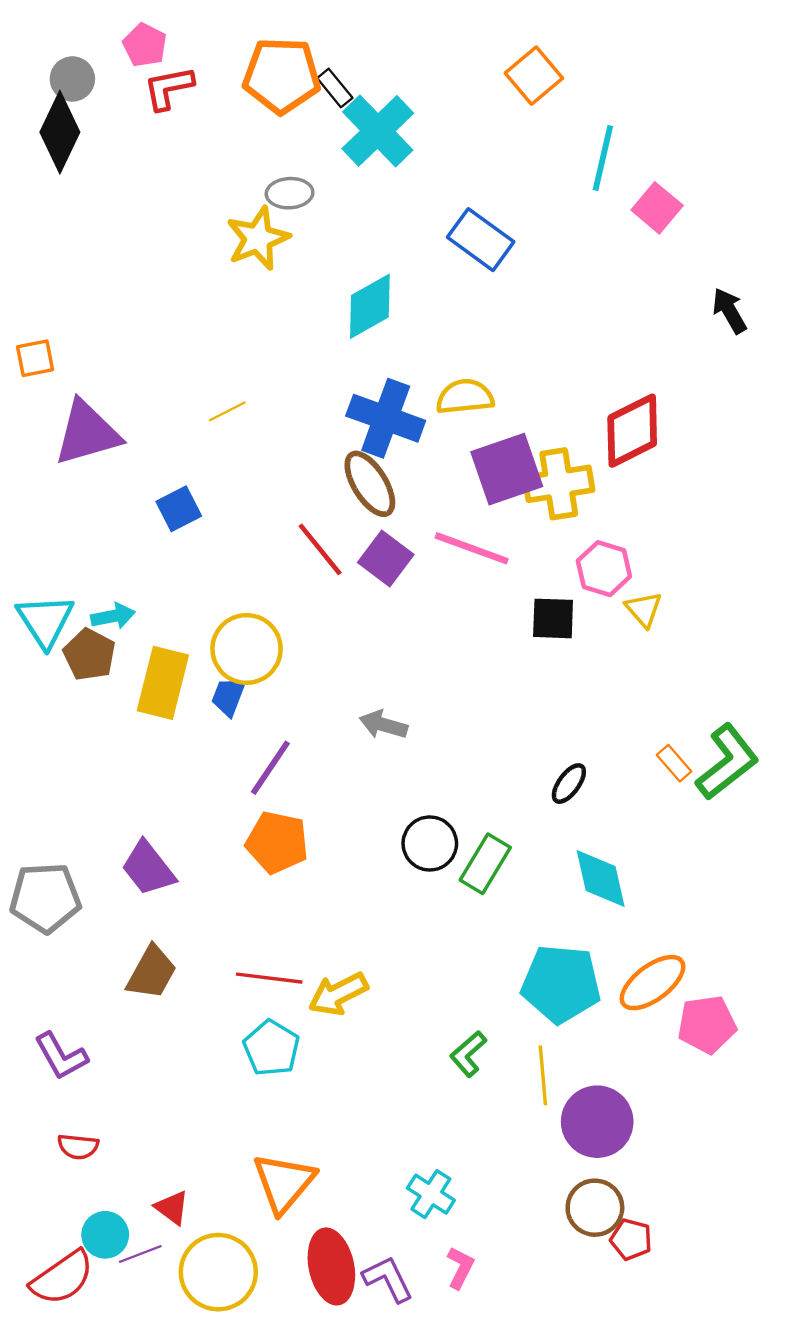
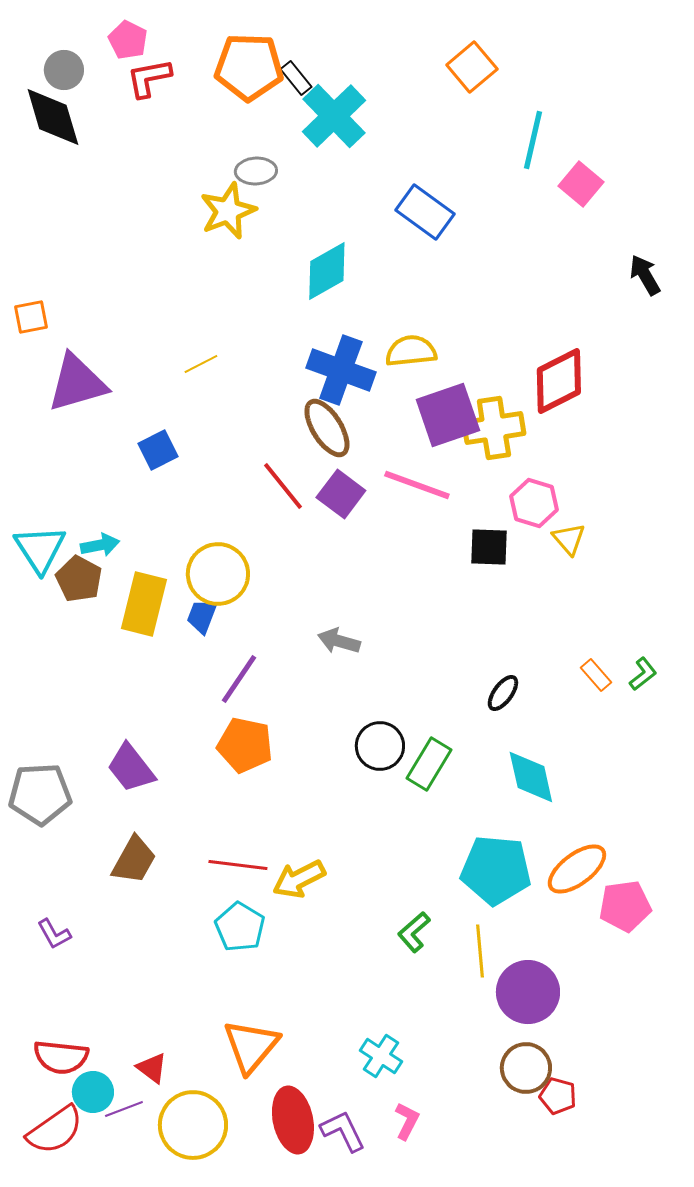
black diamond: (60, 132) -> (53, 117), turned -42
green L-shape: (727, 762) -> (643, 674), size x0.5
purple L-shape: (61, 1056) -> (54, 934), size x0.7
red semicircle: (78, 1147) -> (61, 1057), moved, size x1.5

